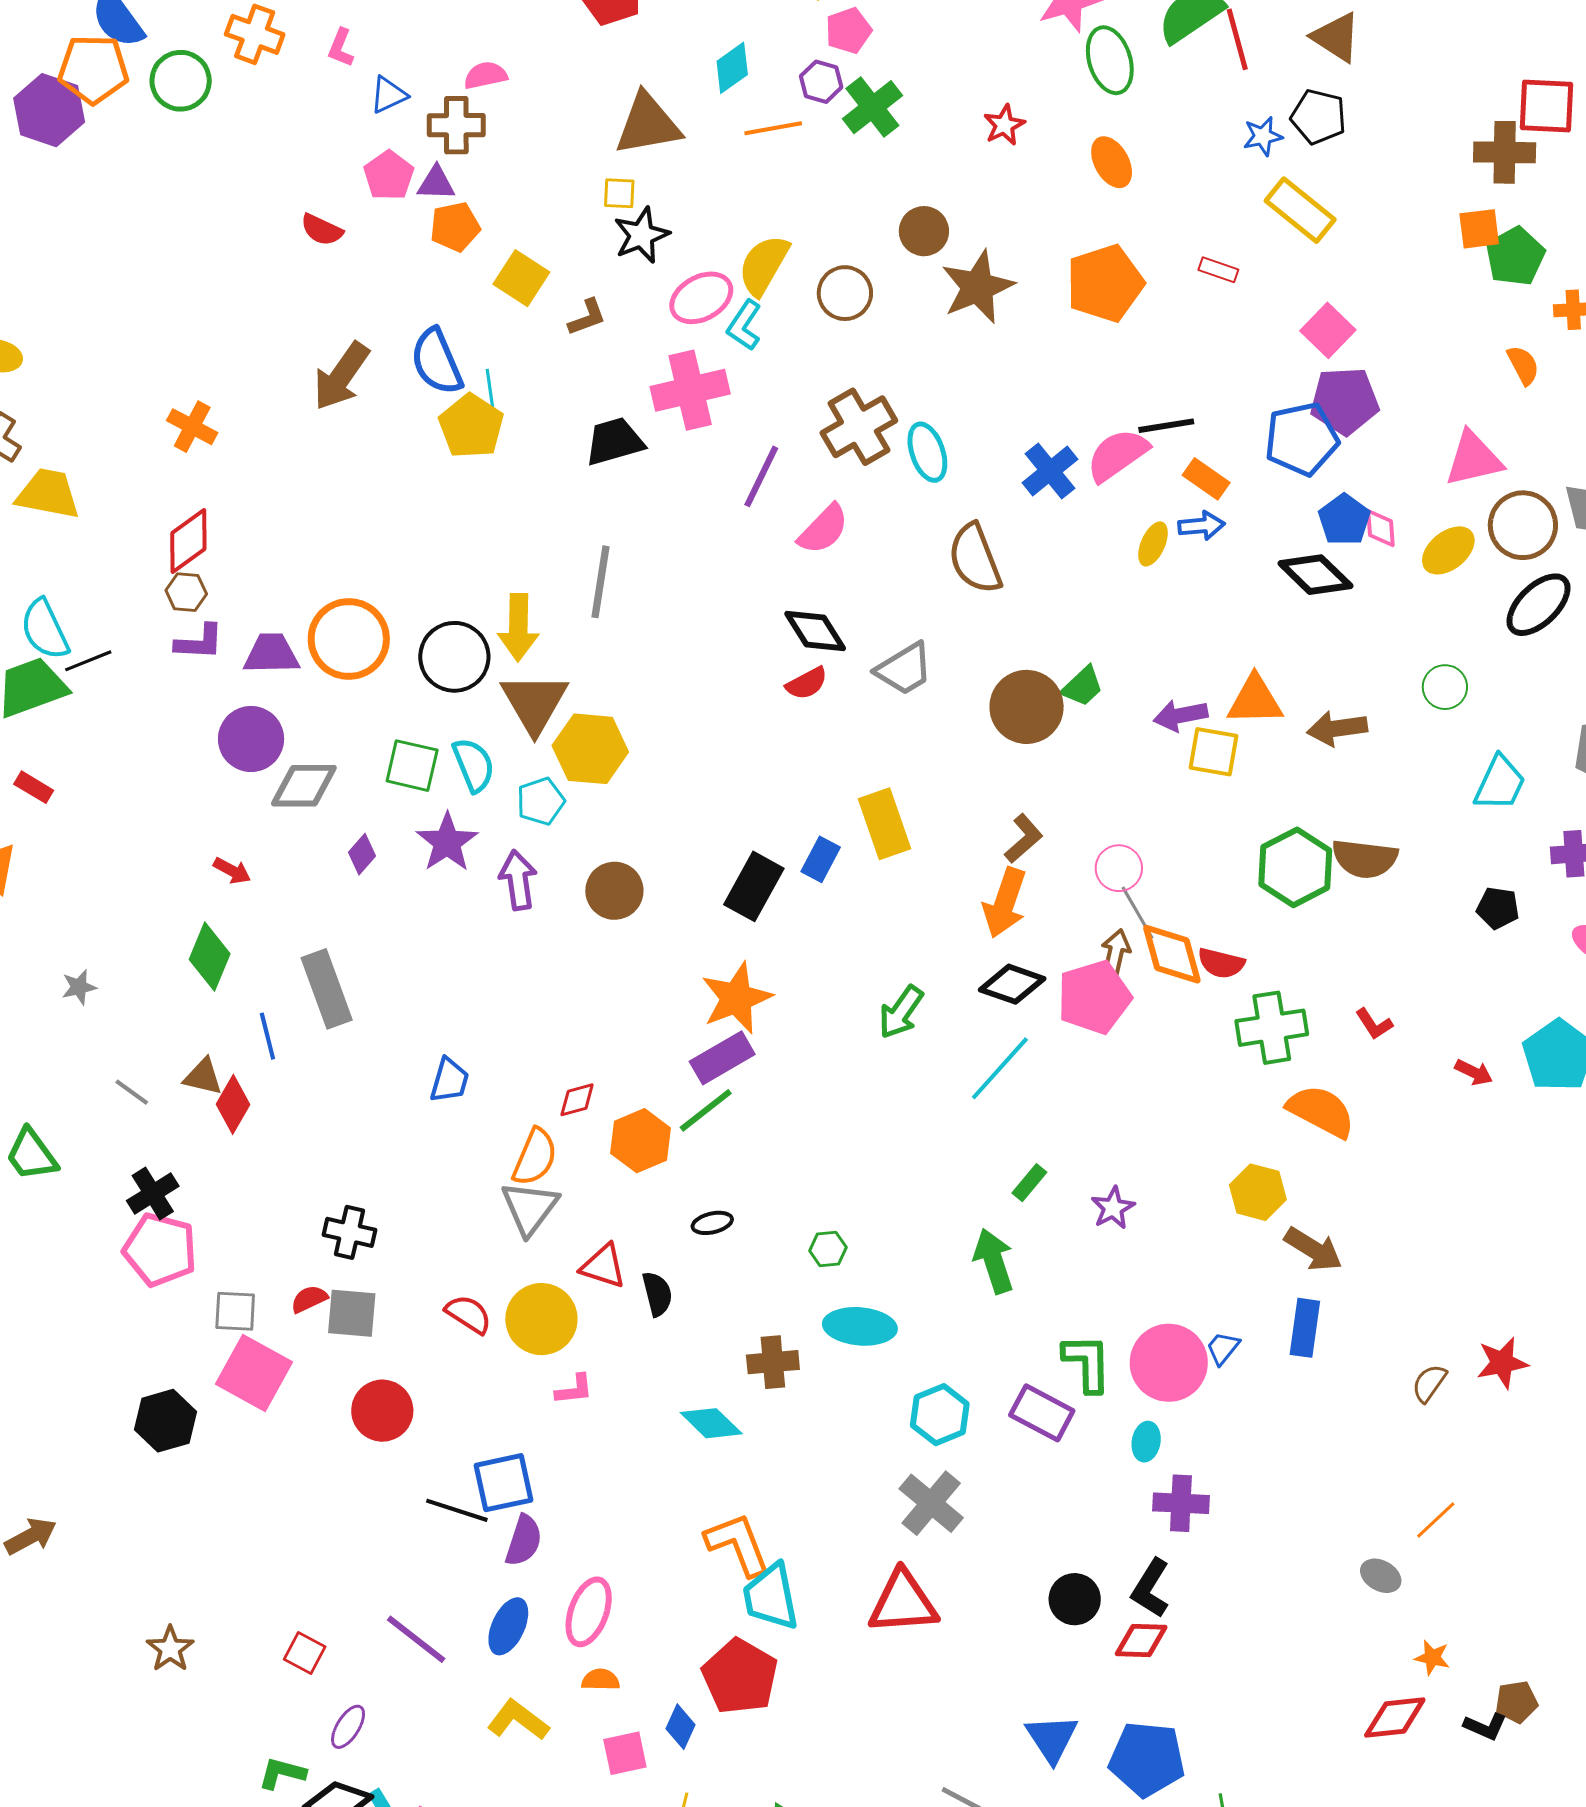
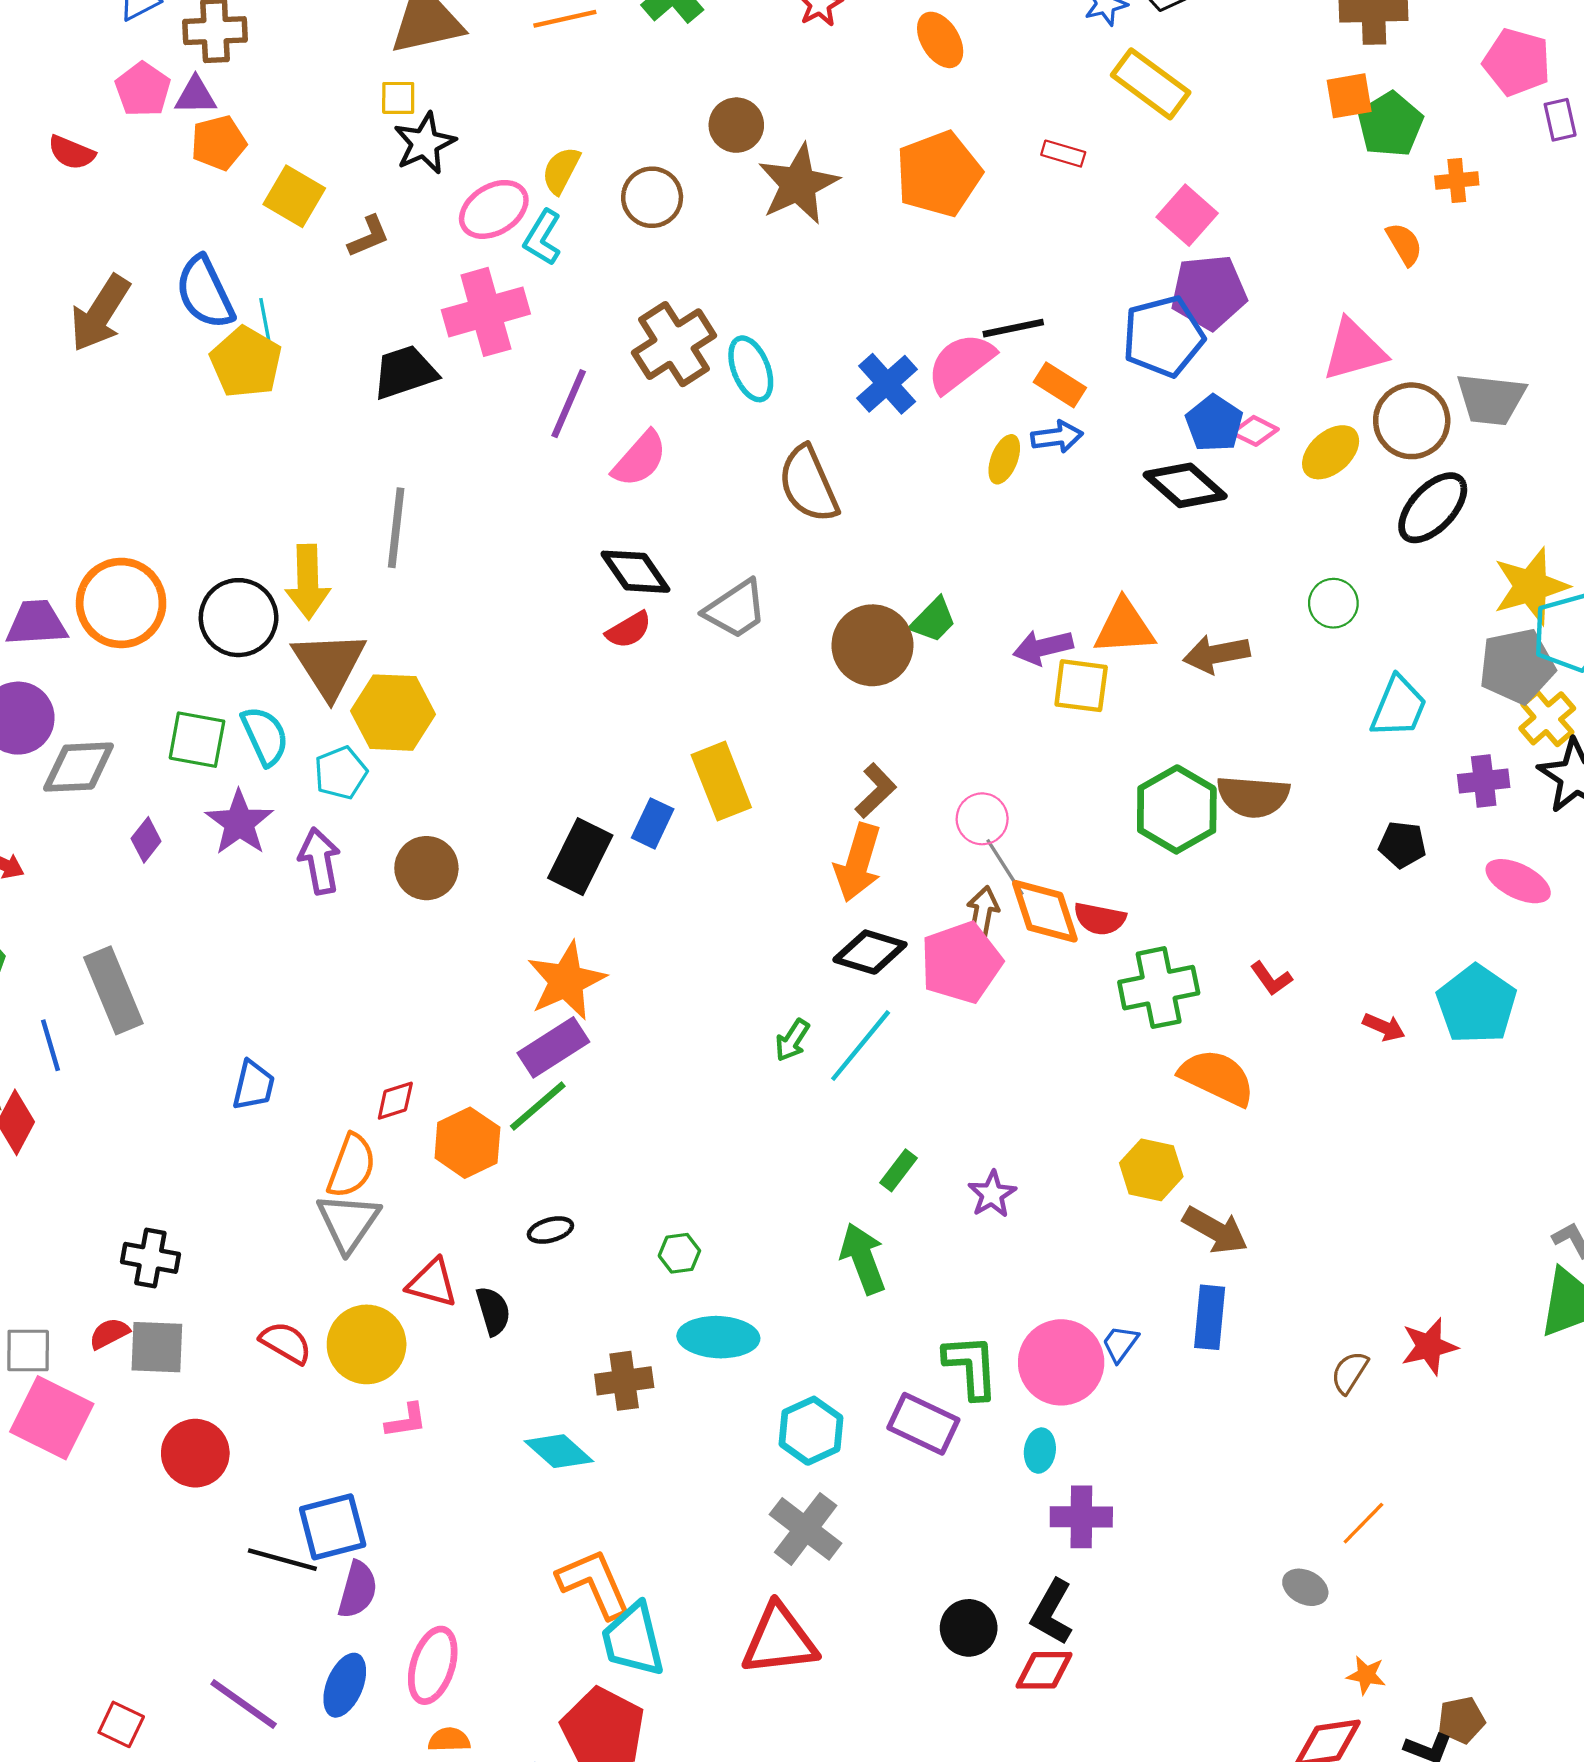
yellow semicircle: (764, 265) -> (561, 170), size x0.7
pink diamond: (1381, 528) -> (1255, 431), turned -57
green arrow: (901, 1012) -> (792, 1040), moved, size x0.7

